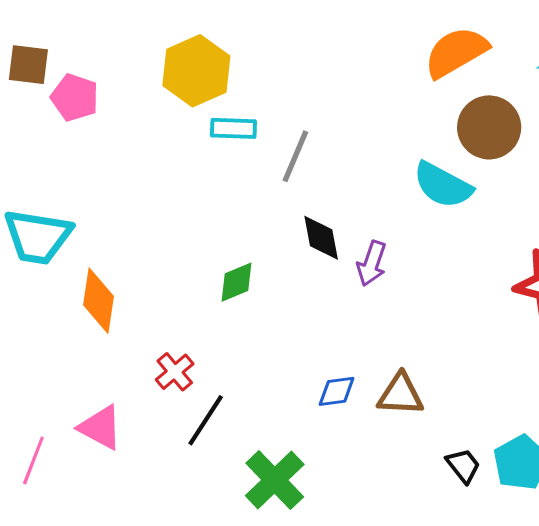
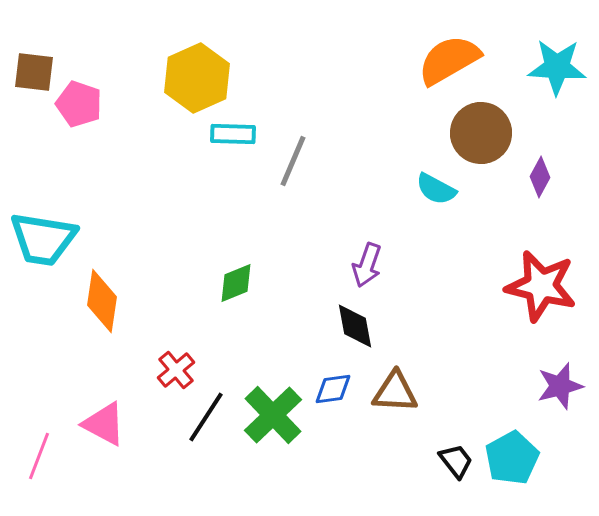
cyan semicircle: (443, 185) -> (436, 189), size x0.7
black diamond: (321, 238) -> (355, 326), moved
green cross: (275, 480) -> (273, 415), moved

